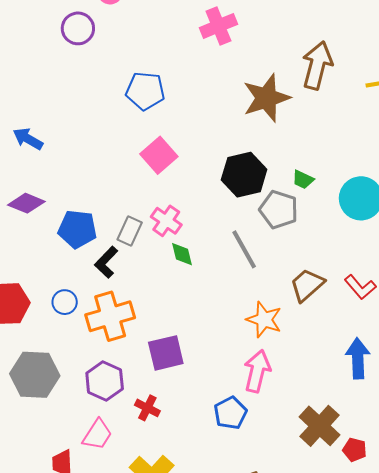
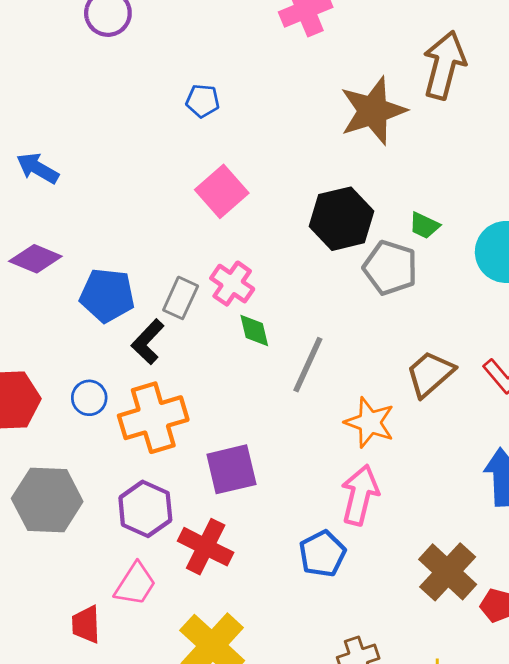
blue pentagon: (145, 91) -> (203, 101), size x0.6
gray line: (244, 249) -> (308, 365), moved, turned 54
red cross: (147, 408) -> (206, 547), size x1.5

